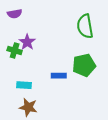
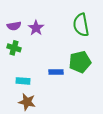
purple semicircle: (15, 14) -> (14, 26), moved
purple star: (27, 42) -> (36, 28), moved

